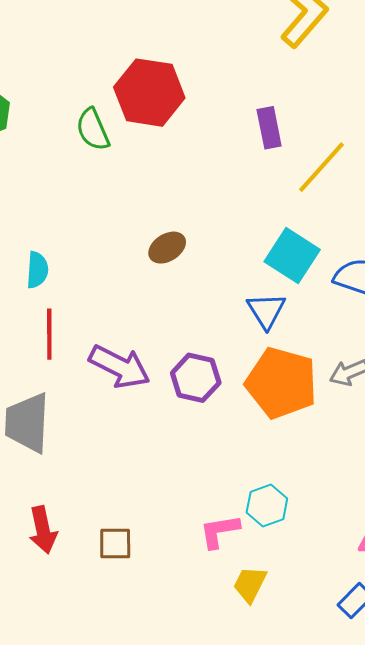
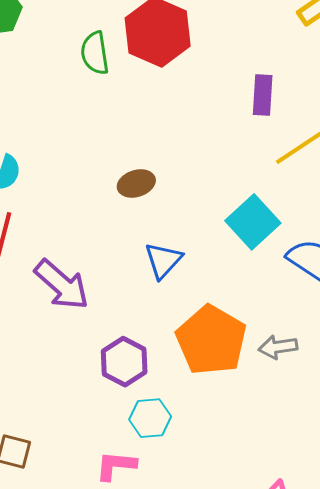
blue triangle: (266, 311) -> (163, 260), moved
purple hexagon: (196, 378) -> (124, 362), moved
cyan hexagon: (267, 505) -> (150, 418), moved

